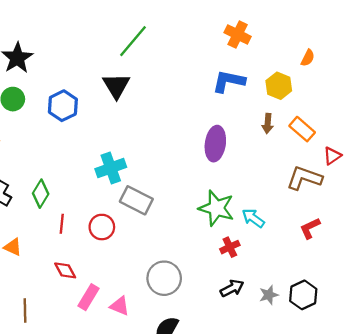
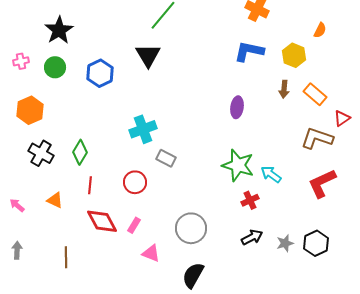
purple ellipse: (215, 144) -> (237, 107), size x0.7
gray rectangle: (136, 200) -> (166, 158), size x0.7
red line: (62, 224) -> (90, 185), moved
red L-shape: (310, 228) -> (322, 183), size x1.5
red diamond: (65, 270) -> (102, 221), size x1.5
pink rectangle: (88, 297) -> (134, 225), moved, size x0.7

